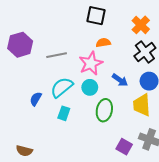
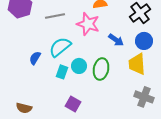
pink star: (91, 63) -> (88, 24), turned -30
cyan circle: (90, 87) -> (79, 66), moved
purple square: (124, 147) -> (73, 104), moved

